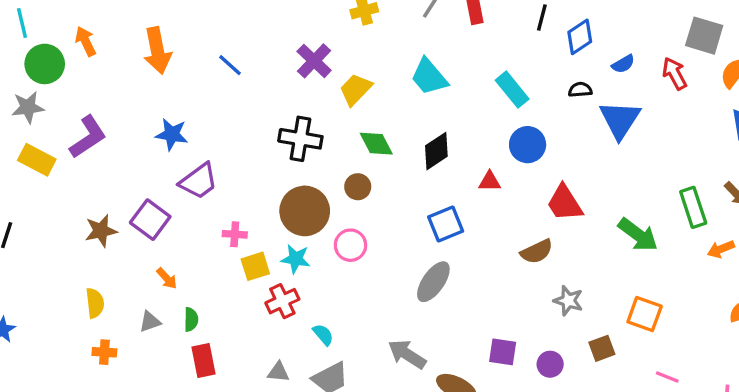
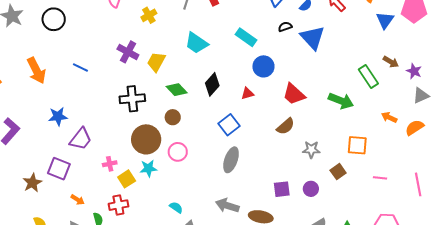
orange arrow: (721, 249) -> (389, 117), moved, turned 63
red cross: (282, 301) -> (118, 205), moved, turned 30

